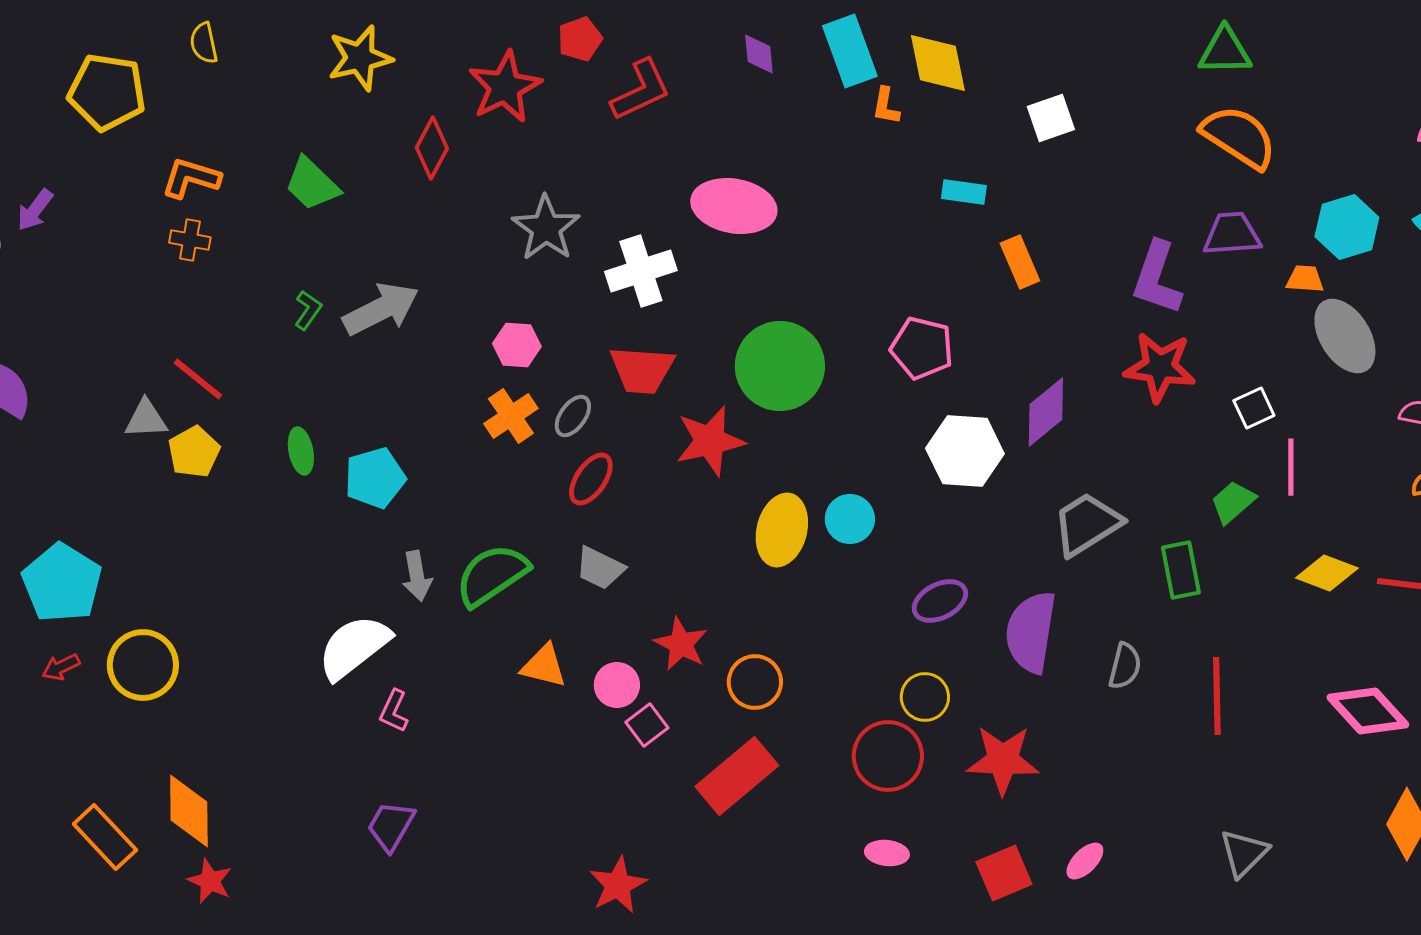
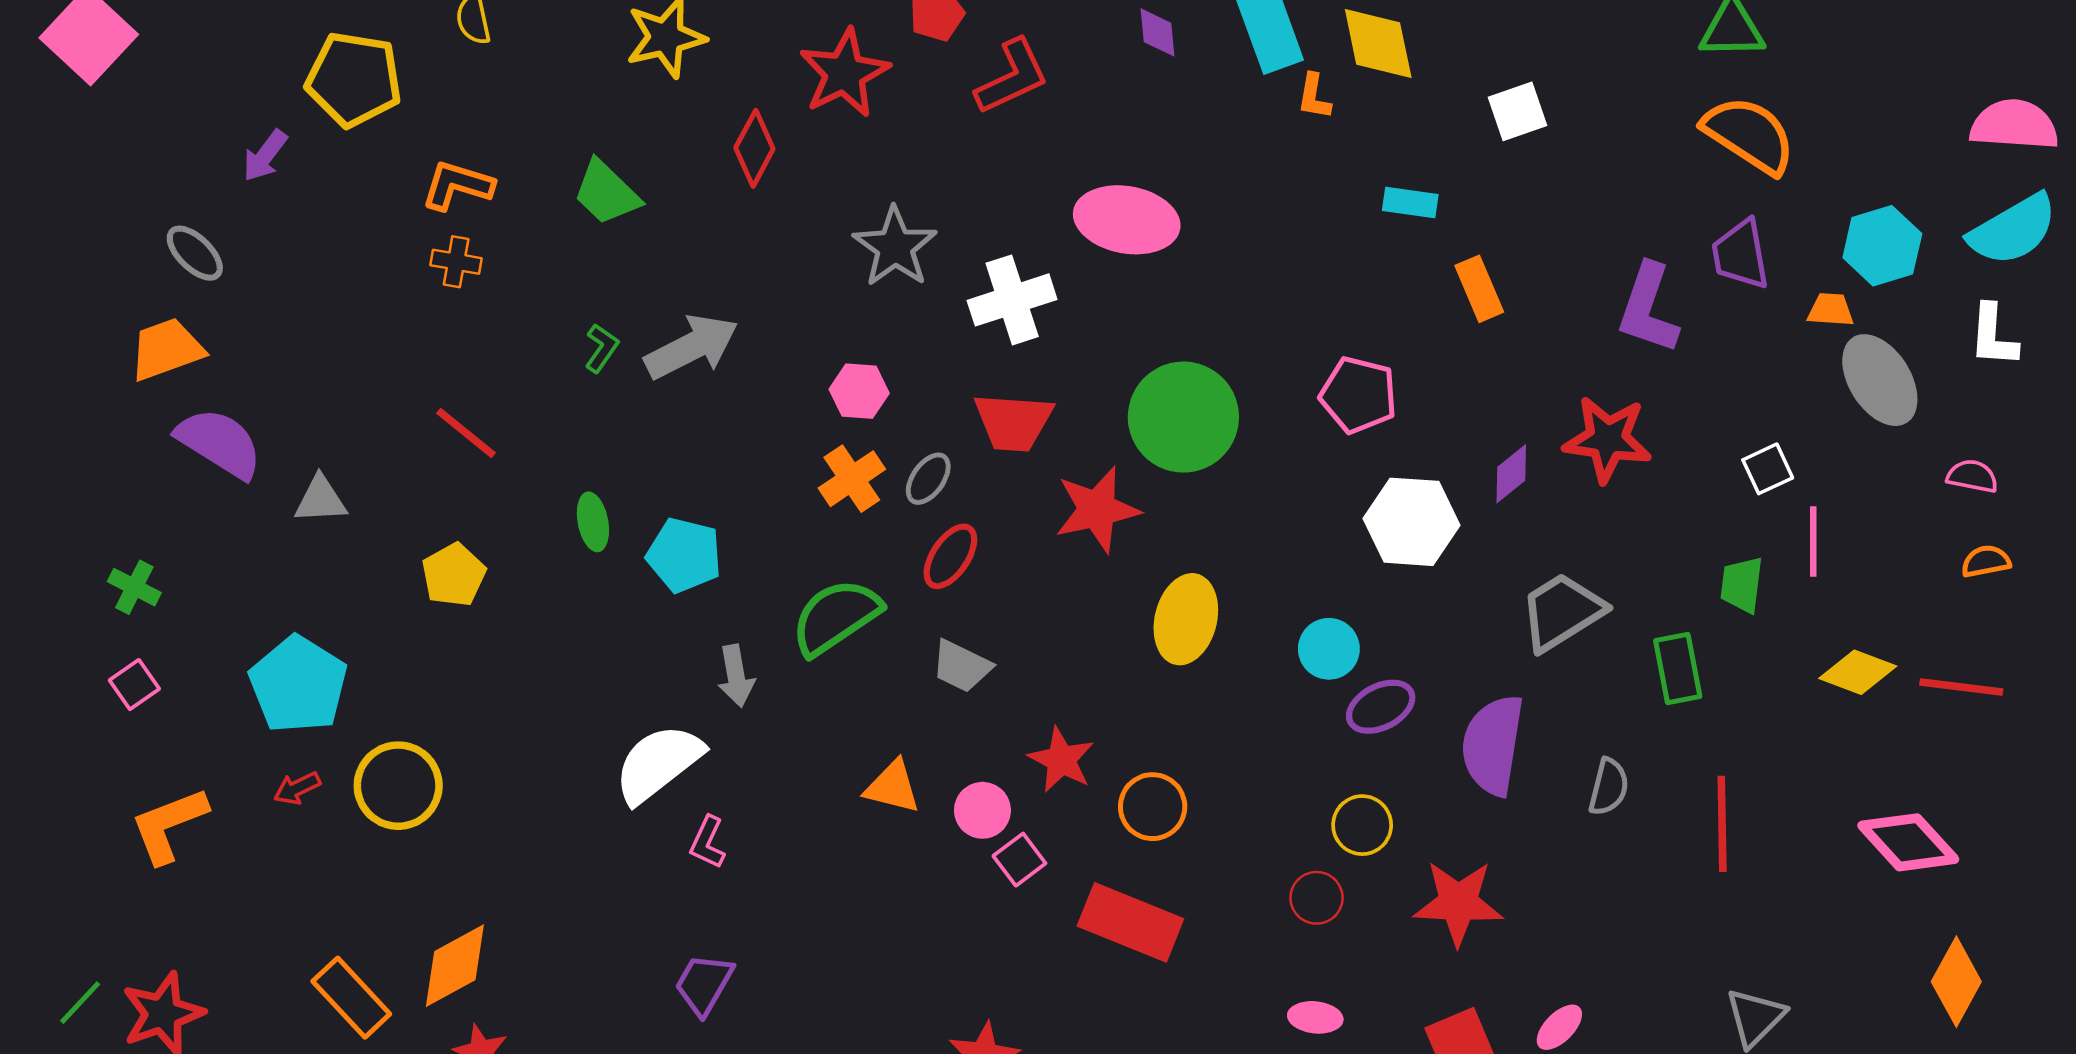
purple arrow: (35, 210) -> (265, 156), moved
purple trapezoid: (1232, 234) -> (1741, 254), turned -96
red star: (1160, 367) -> (1607, 439), moved
purple diamond: (1046, 412) -> (1511, 474), size x0.7
gray triangle: (146, 419) -> (321, 500), moved
yellow pentagon: (194, 452) -> (454, 575), moved
cyan pentagon: (375, 478) -> (684, 555), turned 30
green trapezoid: (1233, 502) -> (1742, 585), turned -42
cyan circle: (850, 519) -> (1329, 649), moved
green semicircle: (492, 575) -> (836, 617), moved
red circle: (888, 756) -> (1317, 898), size x0.6
red rectangle: (737, 776) -> (1130, 922), turned 62
orange diamond: (189, 811) -> (455, 966), turned 62

